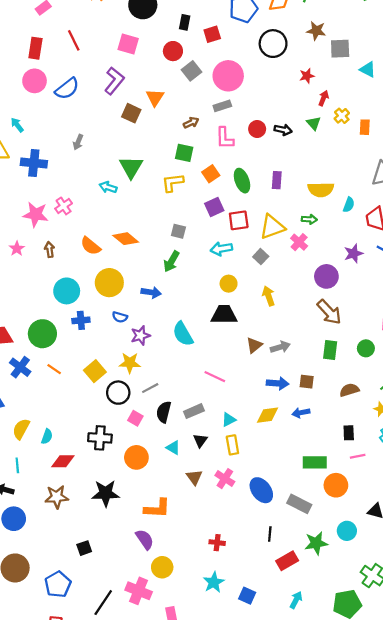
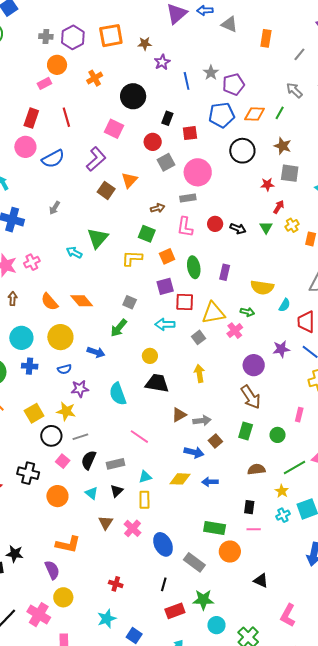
gray square: (340, 49) -> (290, 173), moved
yellow circle: (229, 284) -> (150, 356), moved
blue semicircle: (120, 317) -> (64, 369), turned -40
brown square: (307, 382) -> (215, 441), moved, turned 32
black star: (106, 493) -> (15, 554), moved, size x0.7
cyan circle: (347, 531) -> (216, 625), moved

